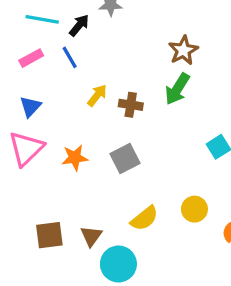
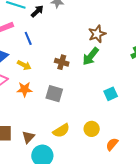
blue line: (70, 57) -> (28, 38), moved
yellow arrow: (97, 95) -> (24, 65), moved, turned 72
gray square: (125, 158) -> (54, 94), turned 36

